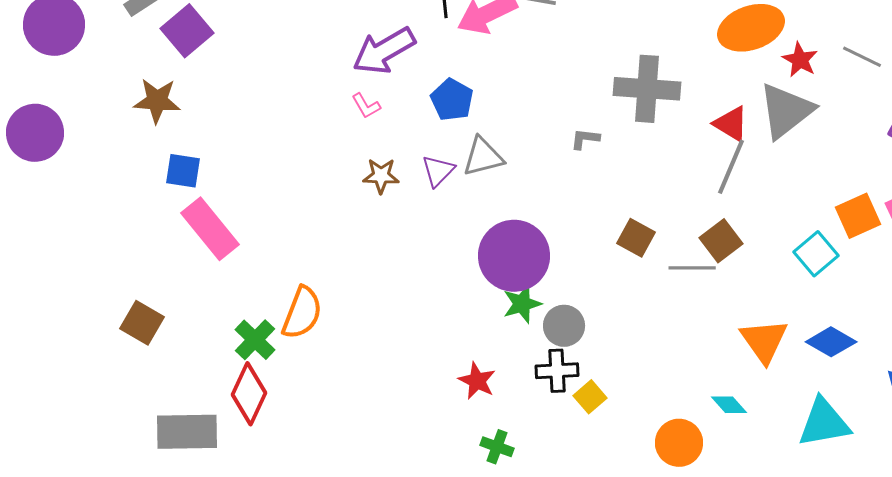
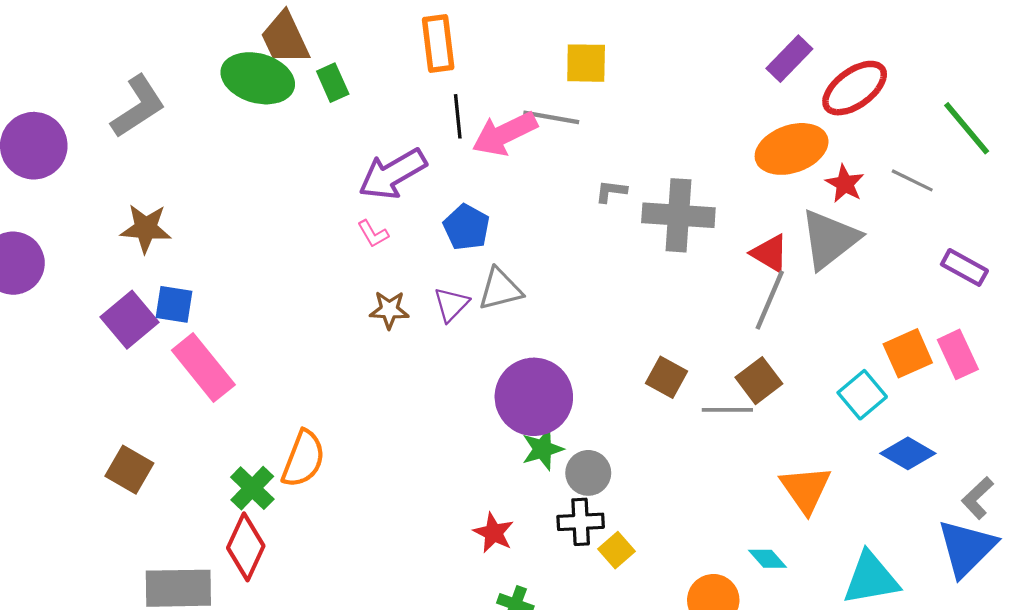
purple square: (187, 31) -> (129, 320), moved
gray L-shape: (585, 139) -> (611, 191), moved
blue diamond: (831, 342) -> (908, 453), moved

